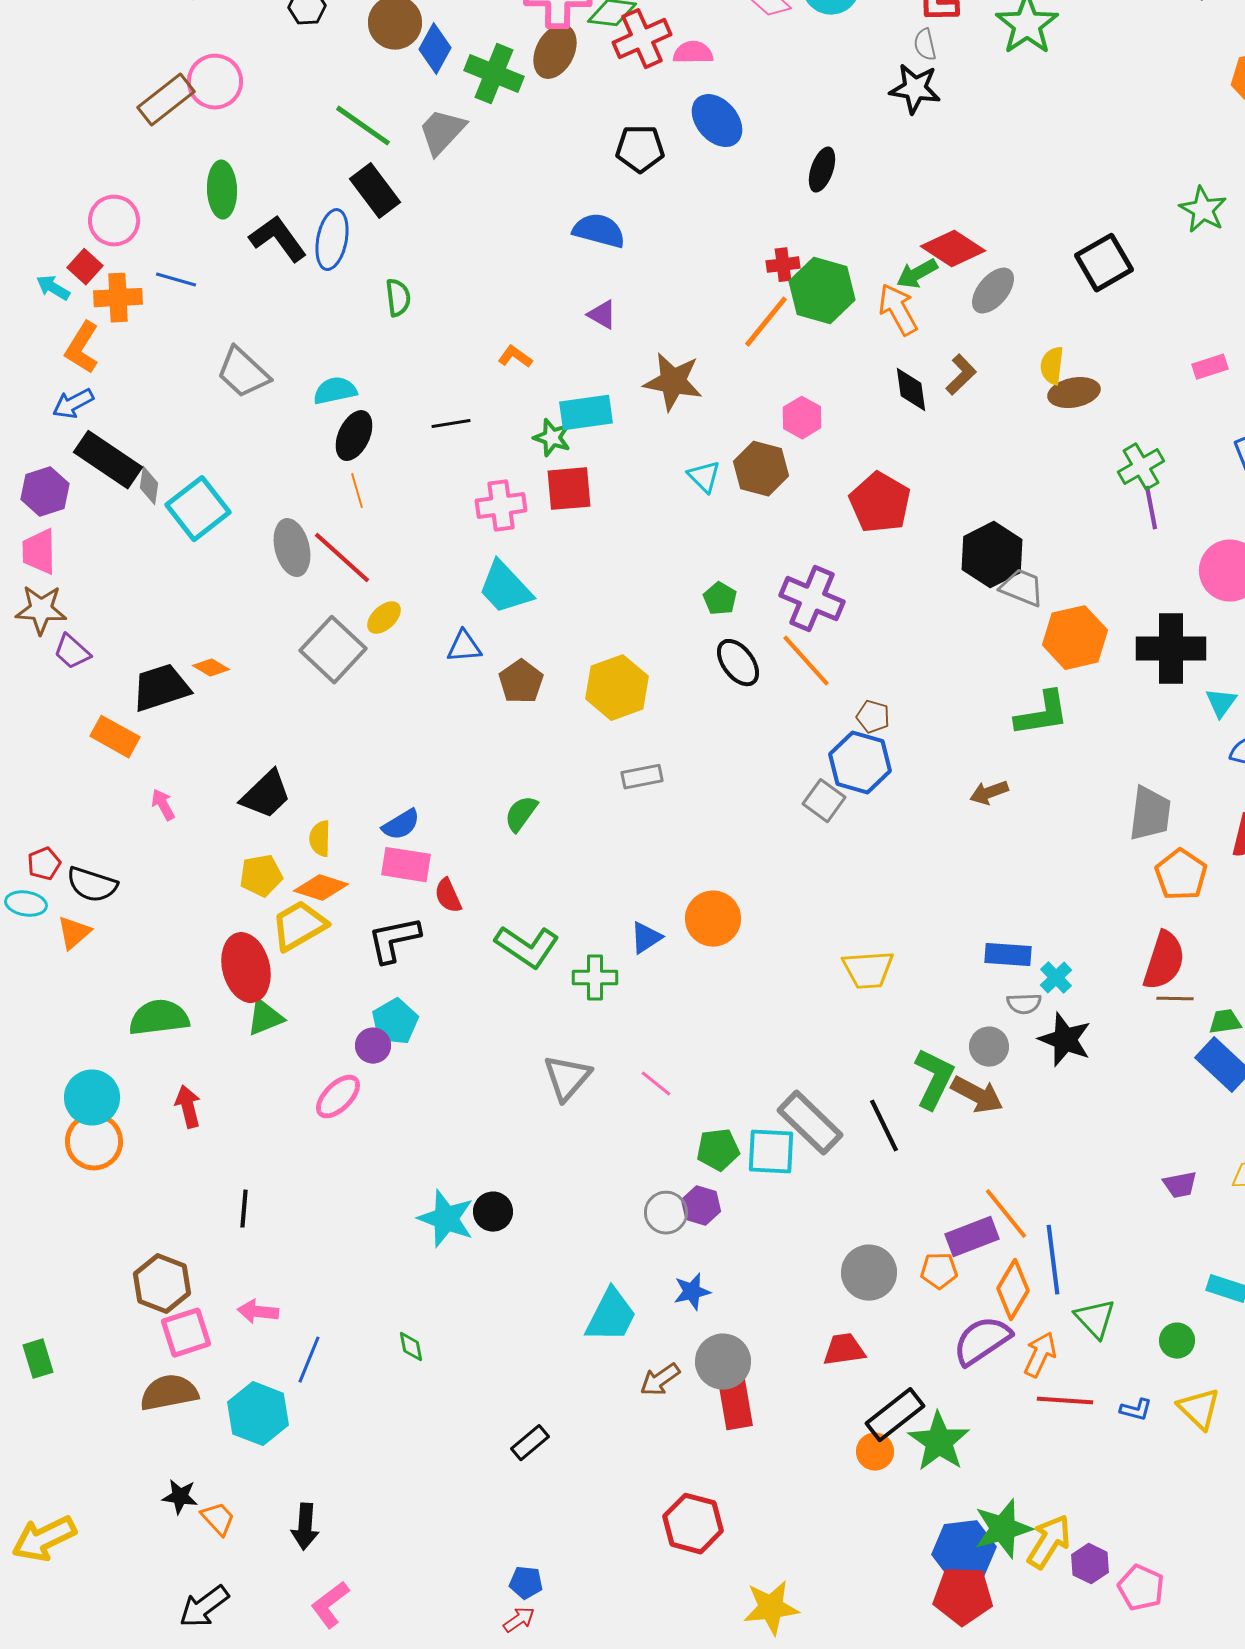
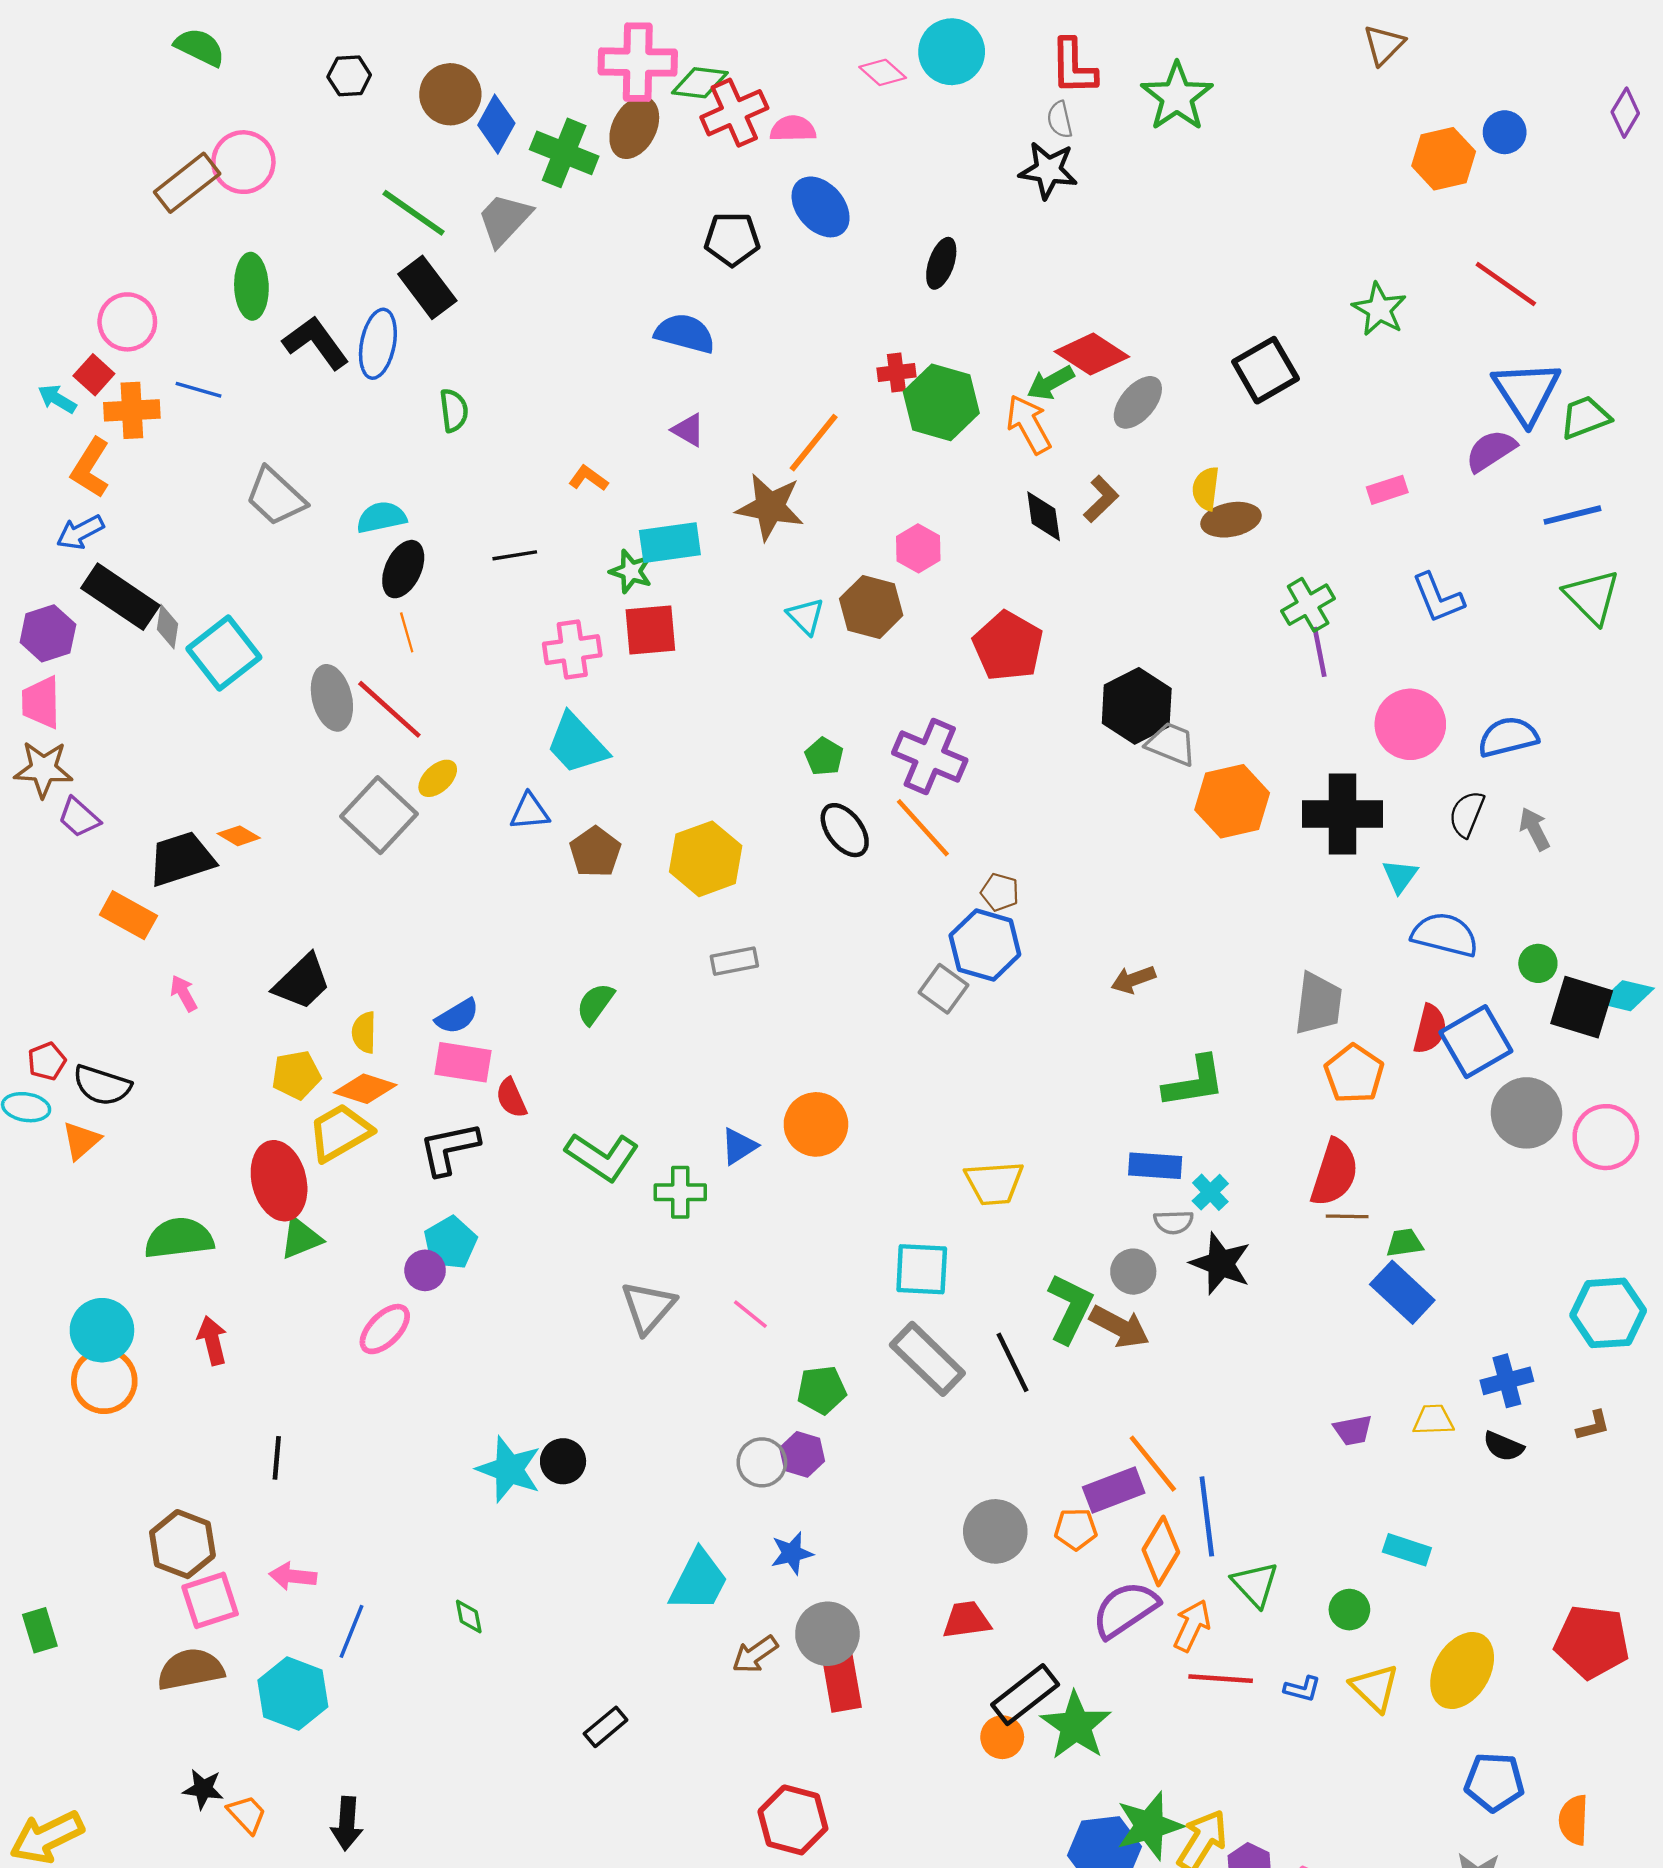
orange line: (766, 322) -> (814, 443), moved
green L-shape: (1042, 714) -> (1194, 1082), moved
cyan square: (771, 1152) -> (922, 1269), moved

